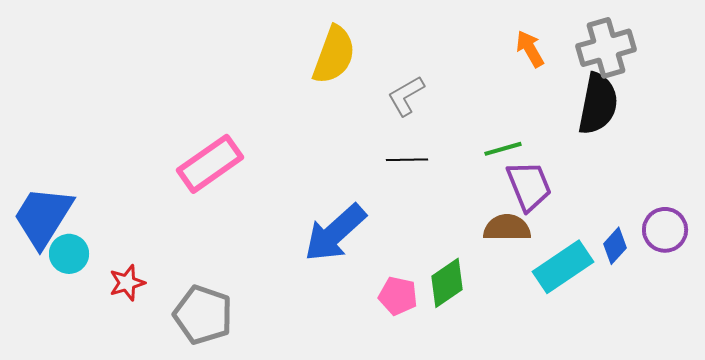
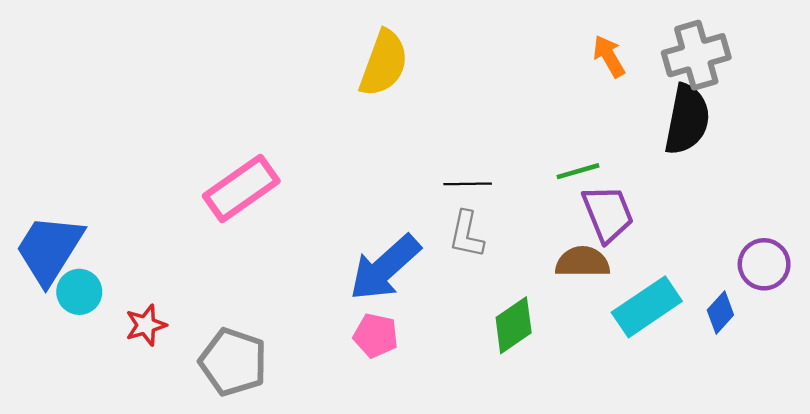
gray L-shape: (406, 96) -> (466, 234), moved, turned -48
blue diamond: (615, 246) -> (720, 313), moved
pink pentagon: (398, 296) -> (376, 336), moved

